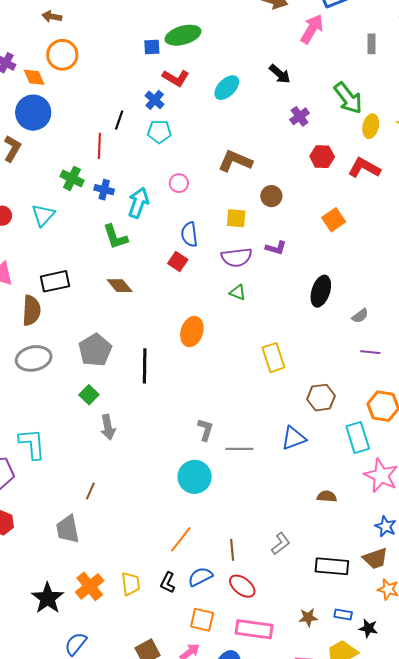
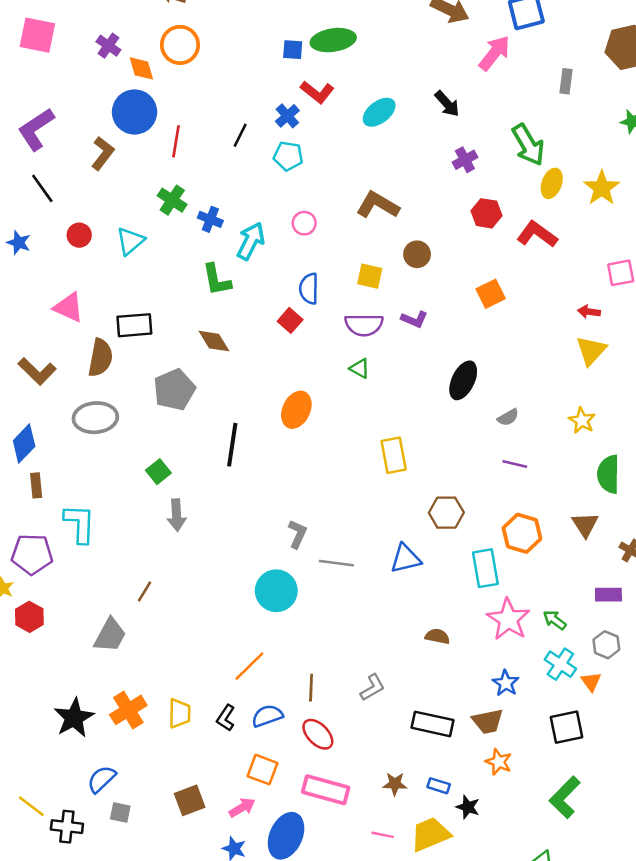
red line: (99, 146) -> (176, 141), moved
gray pentagon: (95, 350) -> (174, 390), moved
gray trapezoid: (68, 529) -> (110, 635), turned -148

